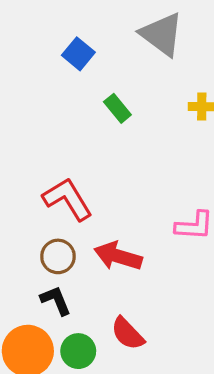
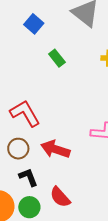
black L-shape: (56, 300) -> (28, 177), moved

